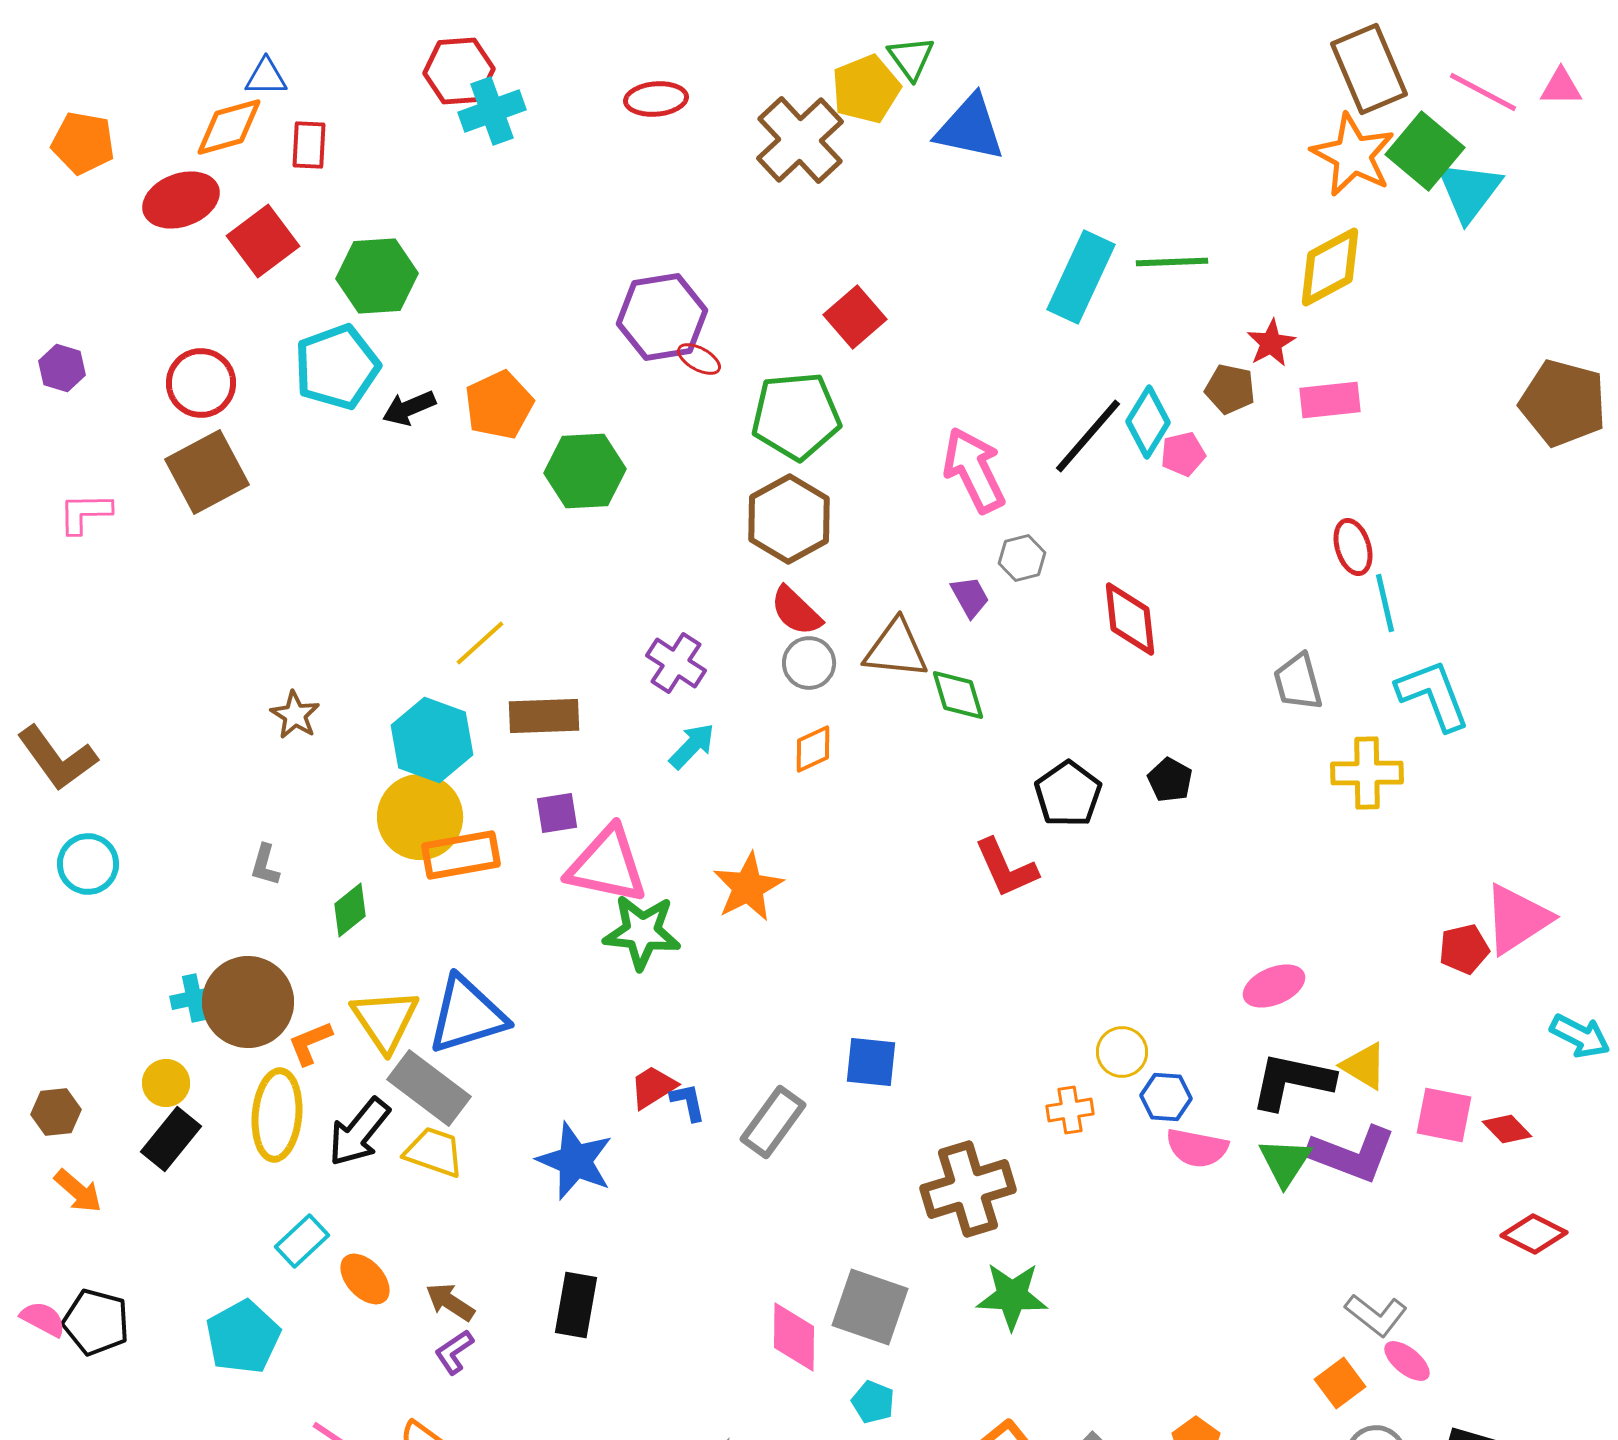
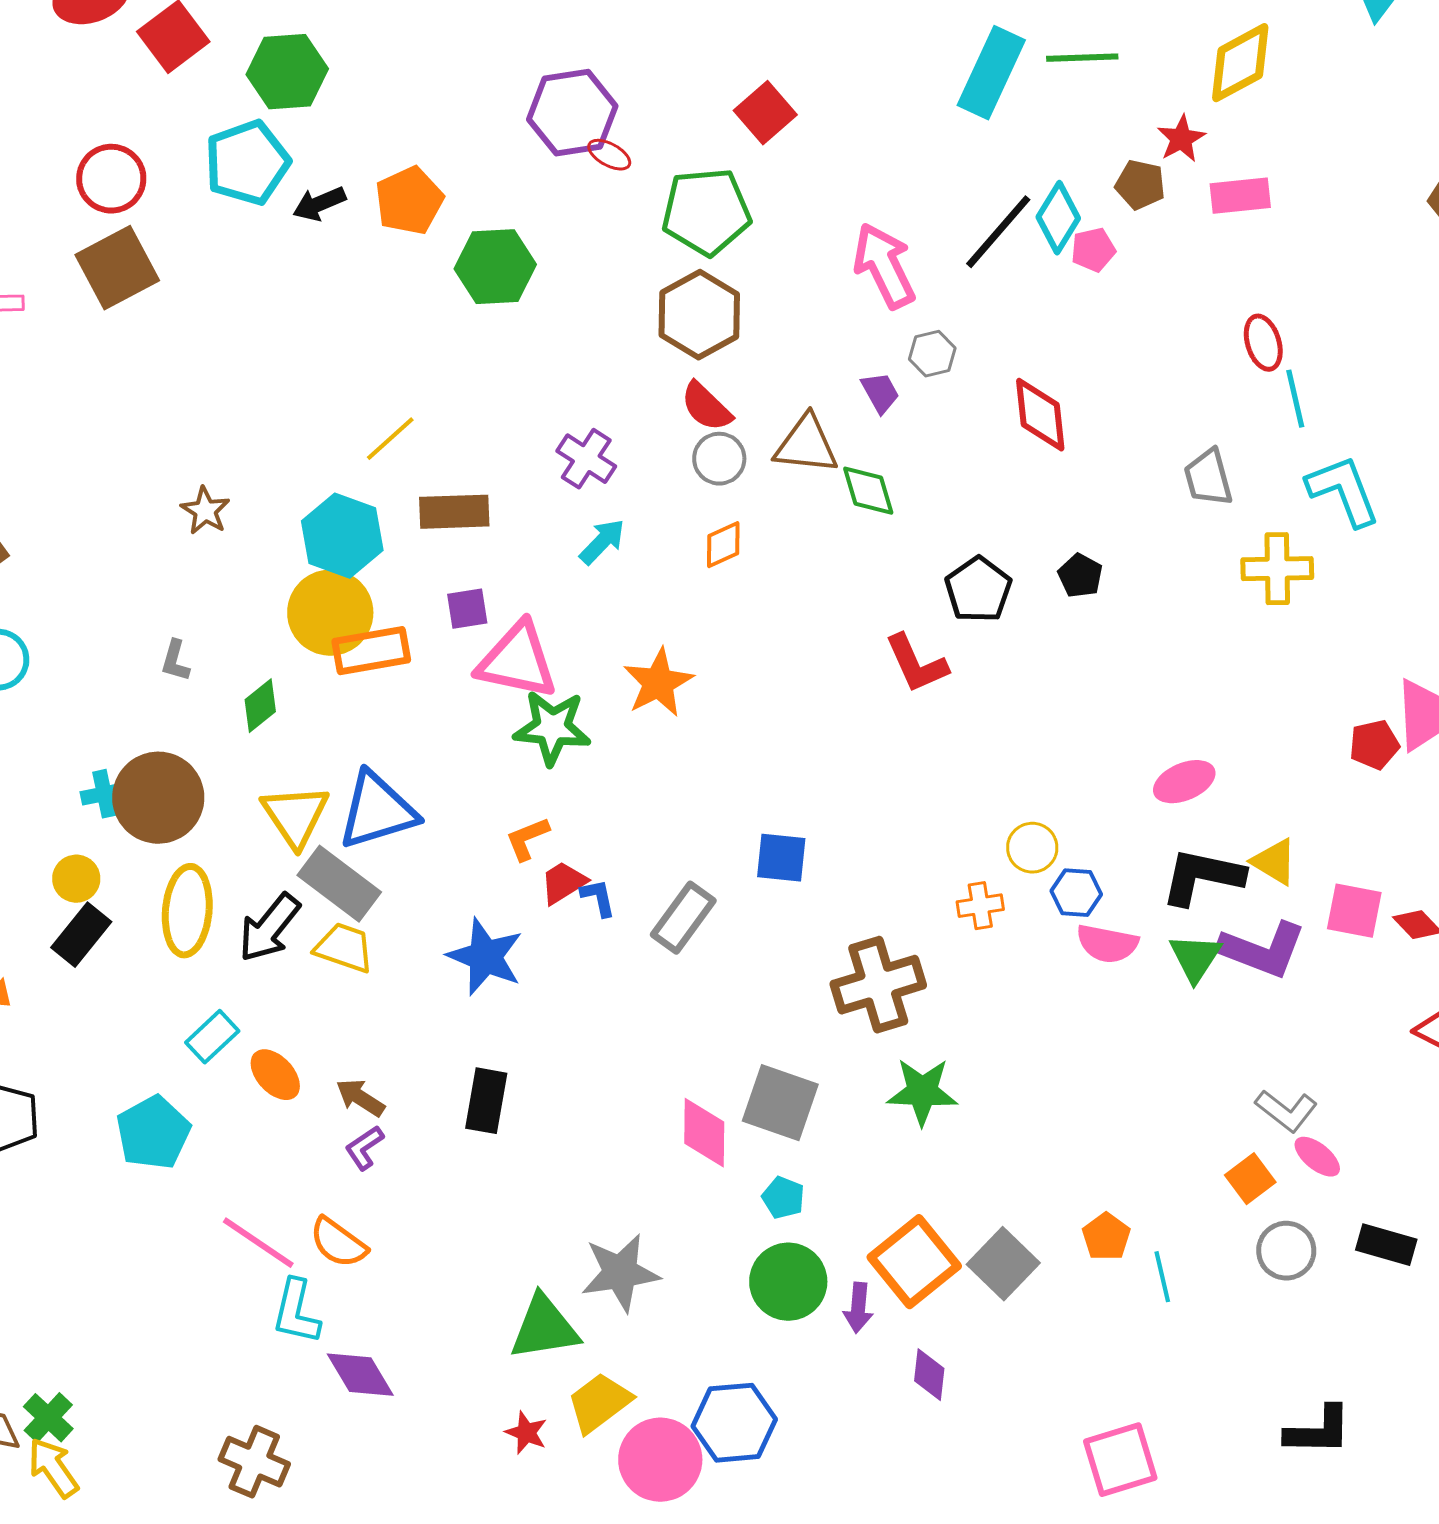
orange L-shape: (310, 1043) -> (527, 839), moved

